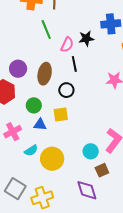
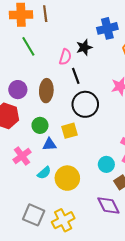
green line: (46, 29) -> (28, 46), moved
black circle: (66, 90) -> (85, 104), moved, size x1.6

